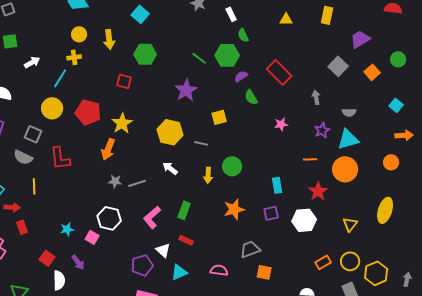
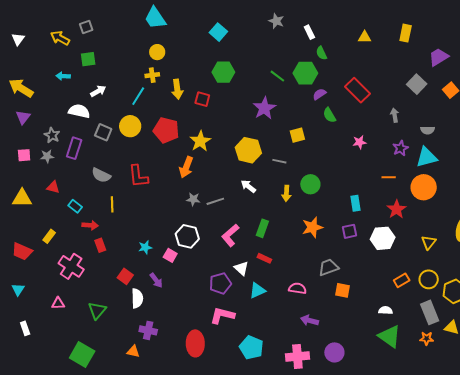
yellow arrow: (109, 39) -> (177, 89), moved
white arrow: (32, 62) -> (98, 91), moved
gray square: (33, 134) -> (103, 132), moved

